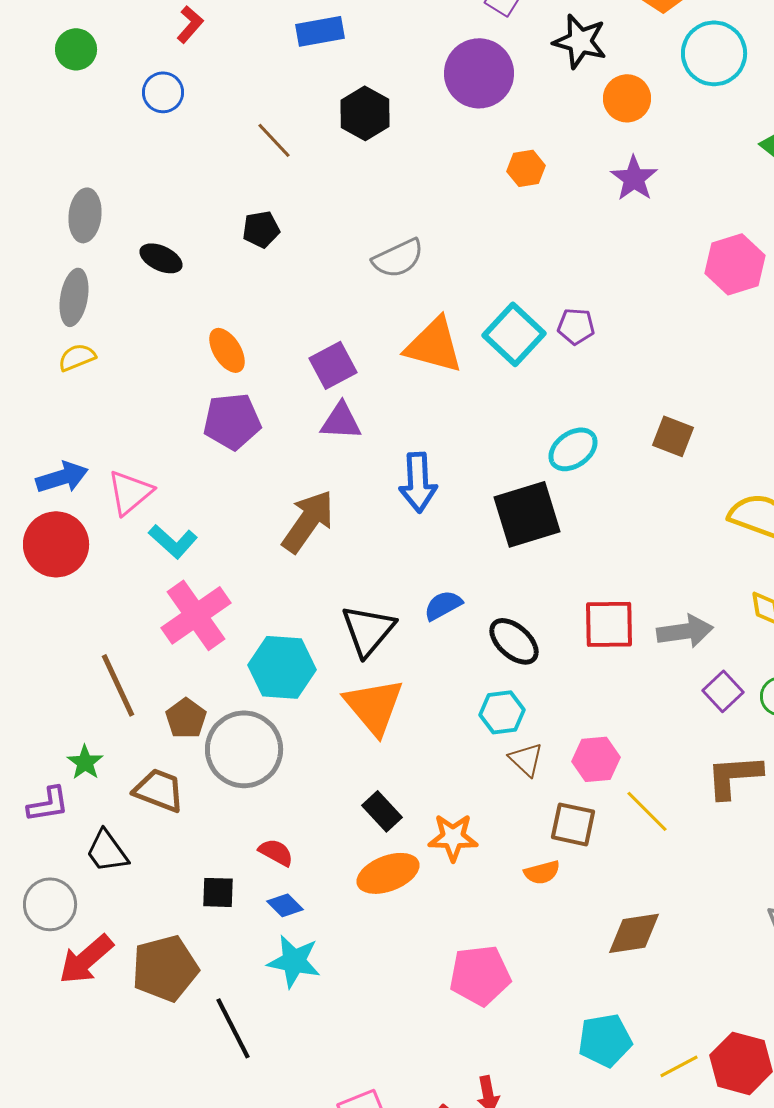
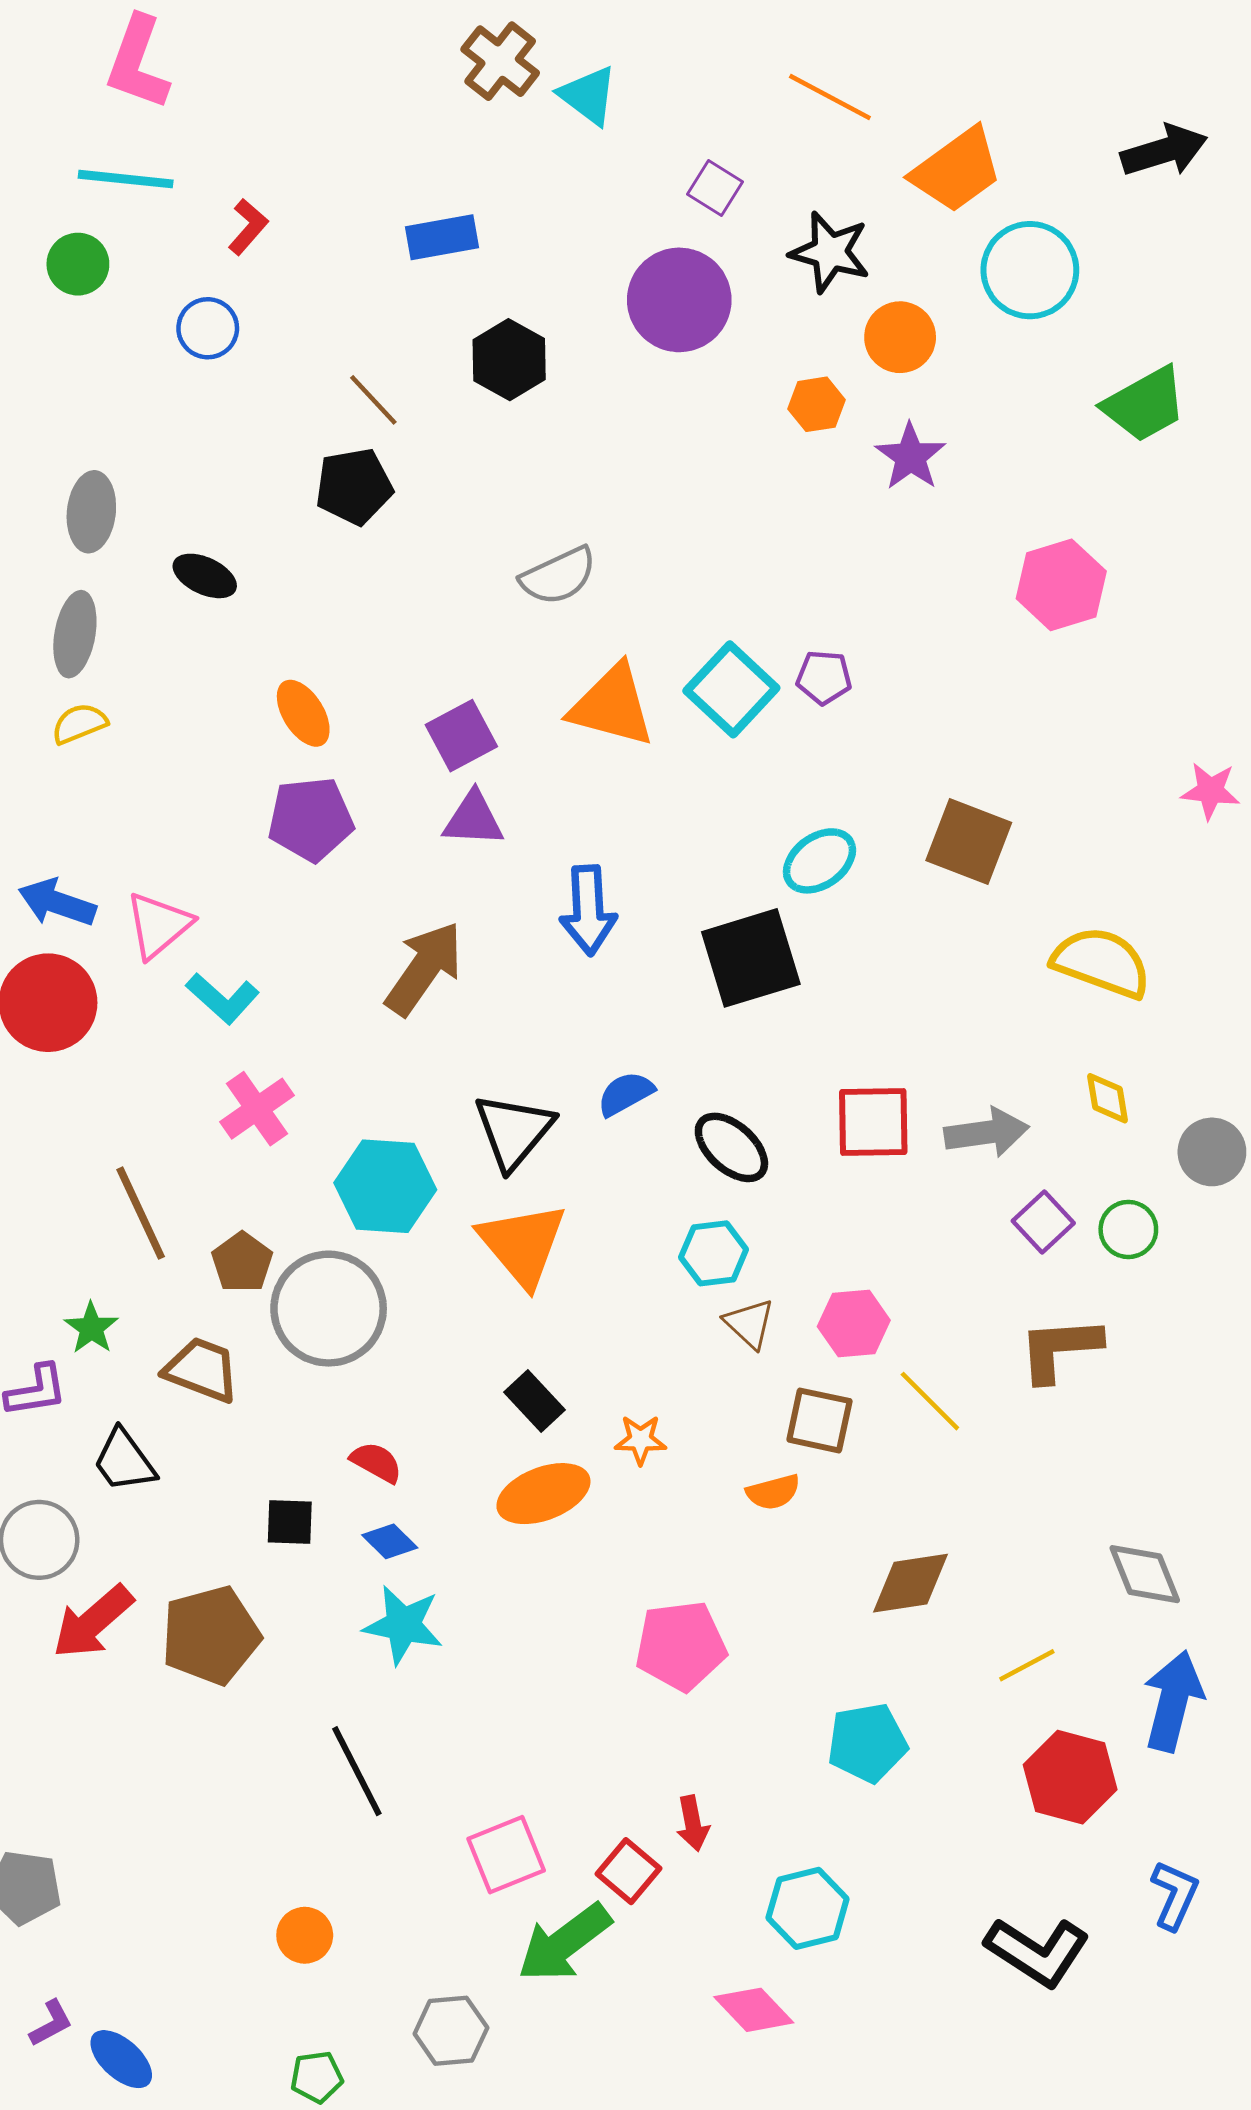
orange hexagon: (526, 168) -> (817, 404), moved
black pentagon: (261, 229) -> (354, 486), moved, size x1.4
brown square: (673, 436) -> (969, 842), size x1.4
blue arrow: (62, 477) -> (57, 903), turned -144
pink cross: (196, 615) -> (257, 1109), size x0.7
orange star: (453, 837) -> (640, 1440), size x0.7
black line: (233, 1028) -> (357, 1771), moved
yellow line: (679, 1066) -> (1027, 1665), moved

